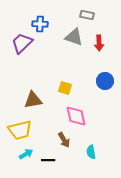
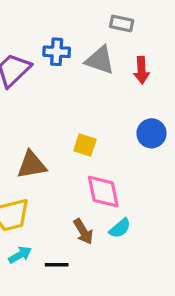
blue cross: (40, 24) -> (57, 52), moved
cyan semicircle: (91, 152) -> (120, 228), moved, turned -120

